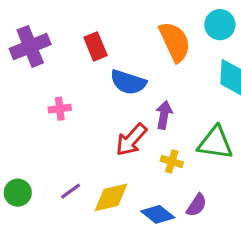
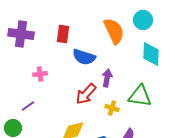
purple cross: (30, 46) -> (21, 34), turned 30
red rectangle: (96, 46) -> (63, 34), turned 30
purple line: (71, 191) -> (28, 106), moved

